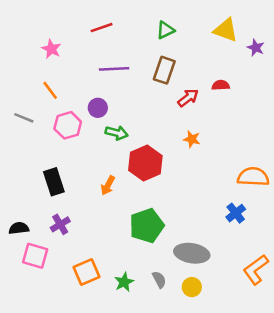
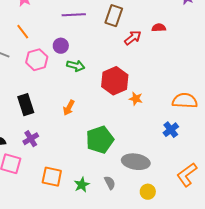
orange star: (192, 139) -> (136, 99), moved
red hexagon: (145, 163) -> (115, 81), moved
orange square: (86, 272) -> (52, 177), turned 35
yellow circle: (192, 287) -> (148, 192), moved

